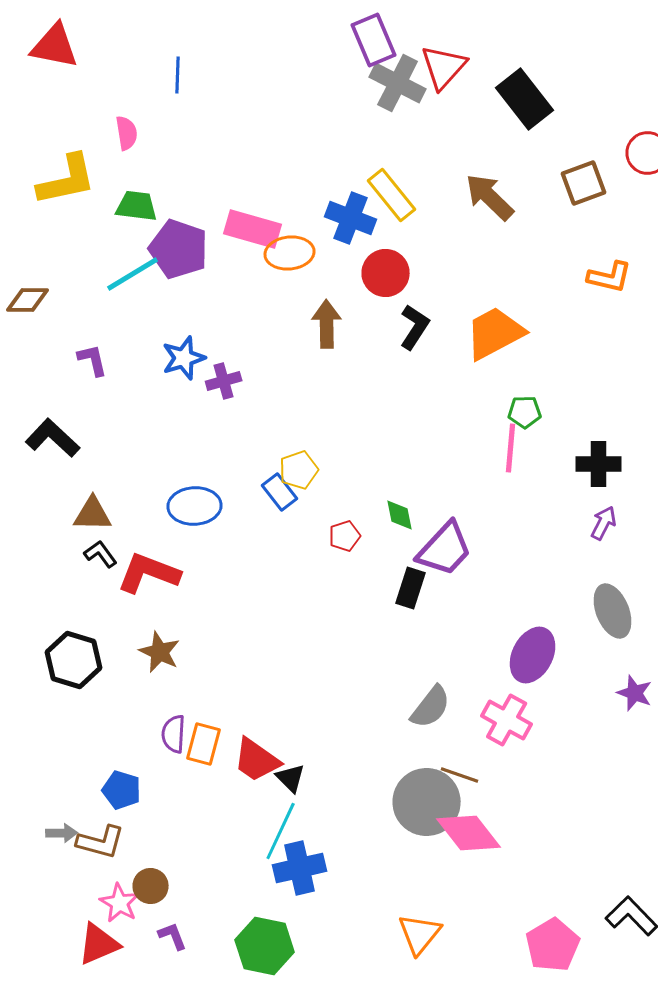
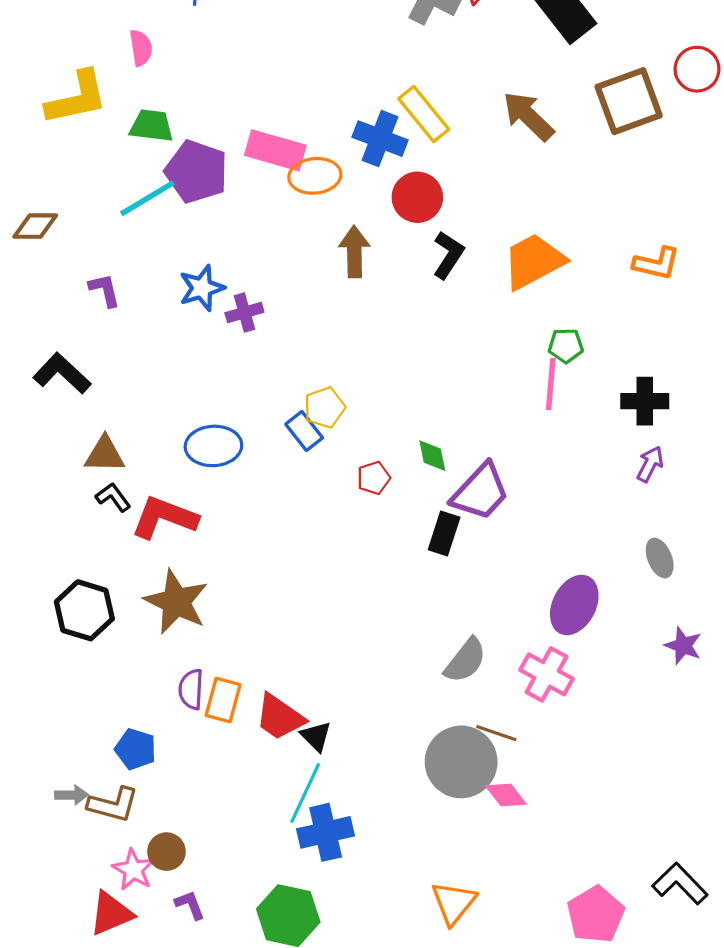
brown square: (584, 183) -> (629, 101), size x1.4
orange L-shape: (610, 277) -> (656, 263), moved
gray ellipse: (613, 611) -> (660, 558), size x0.7
brown star: (160, 652) -> (176, 602), size x1.5
pink diamond: (469, 833) -> (506, 795), size x0.6

